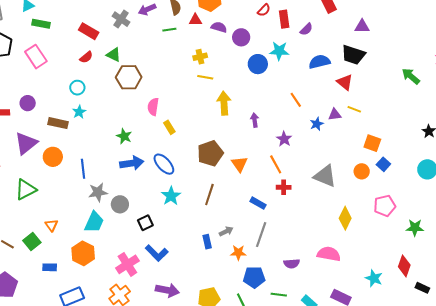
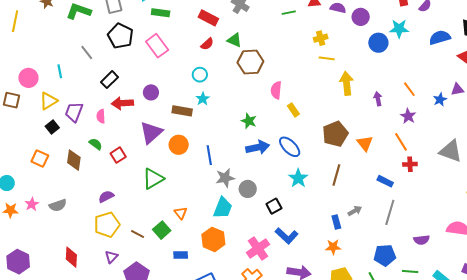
orange line: (296, 100) -> (409, 89), moved
orange star: (238, 253) -> (333, 247), moved

